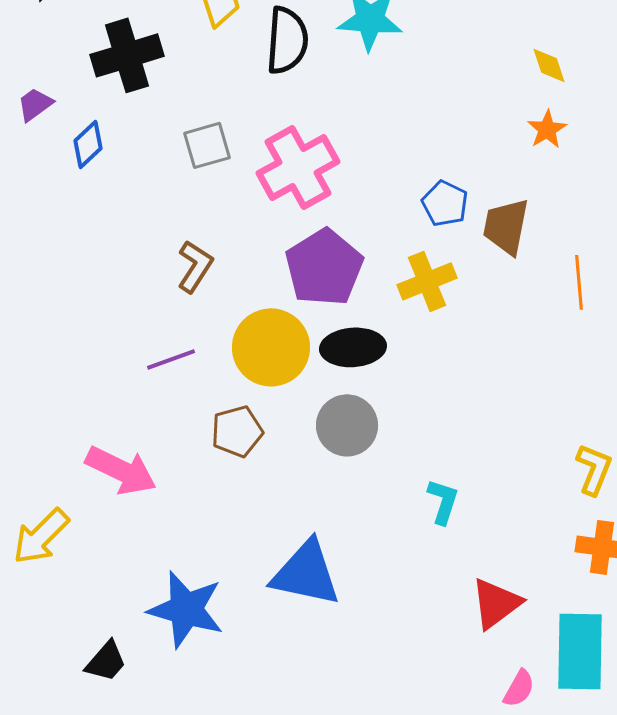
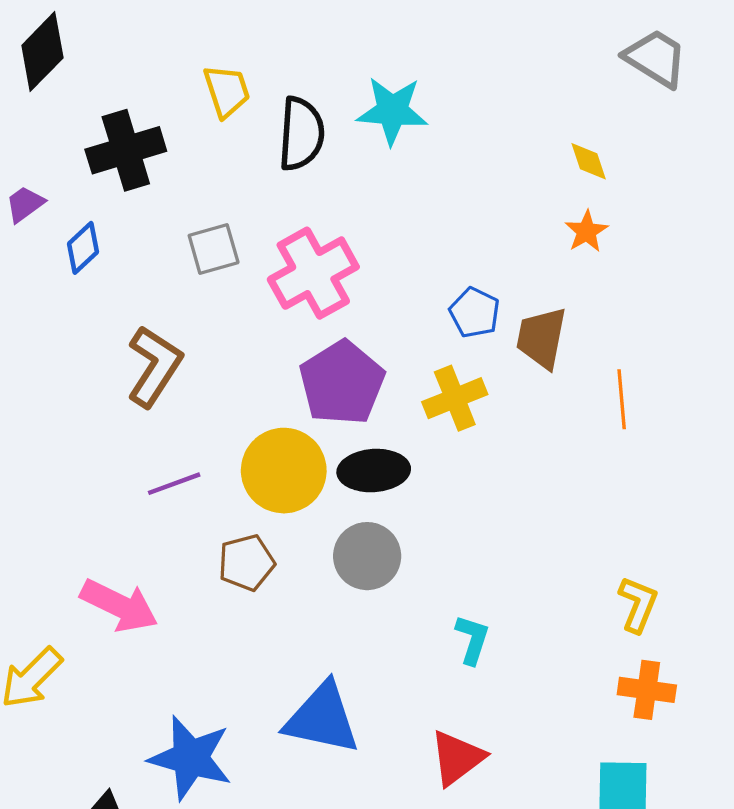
brown L-shape: (195, 266) -> (154, 366), moved, size x1.4
red triangle: (496, 603) -> (457, 758), moved

